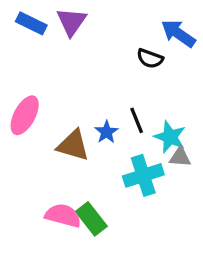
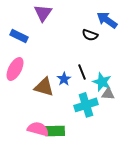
blue rectangle: (31, 23) -> (19, 36), moved
green rectangle: (91, 219) -> (55, 131), turned -54

